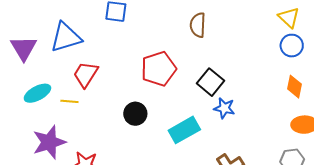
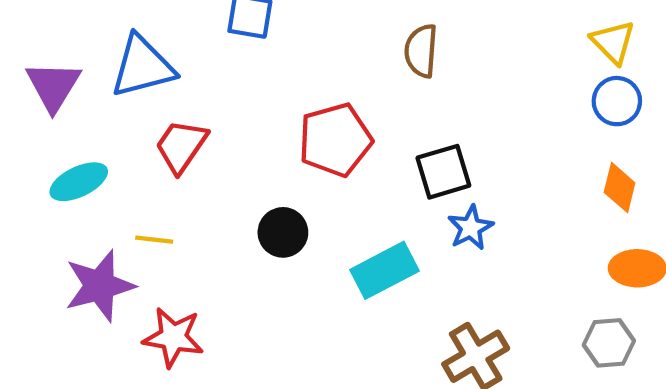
black square: (211, 82) -> (443, 172), turned 32
yellow line: (69, 101) -> (154, 240), moved
blue star: (224, 108) -> (471, 228), turned 30

